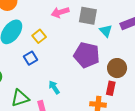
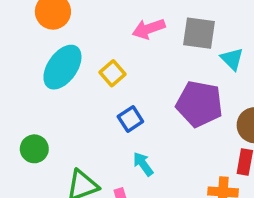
blue square: (30, 58) -> (130, 119), moved

